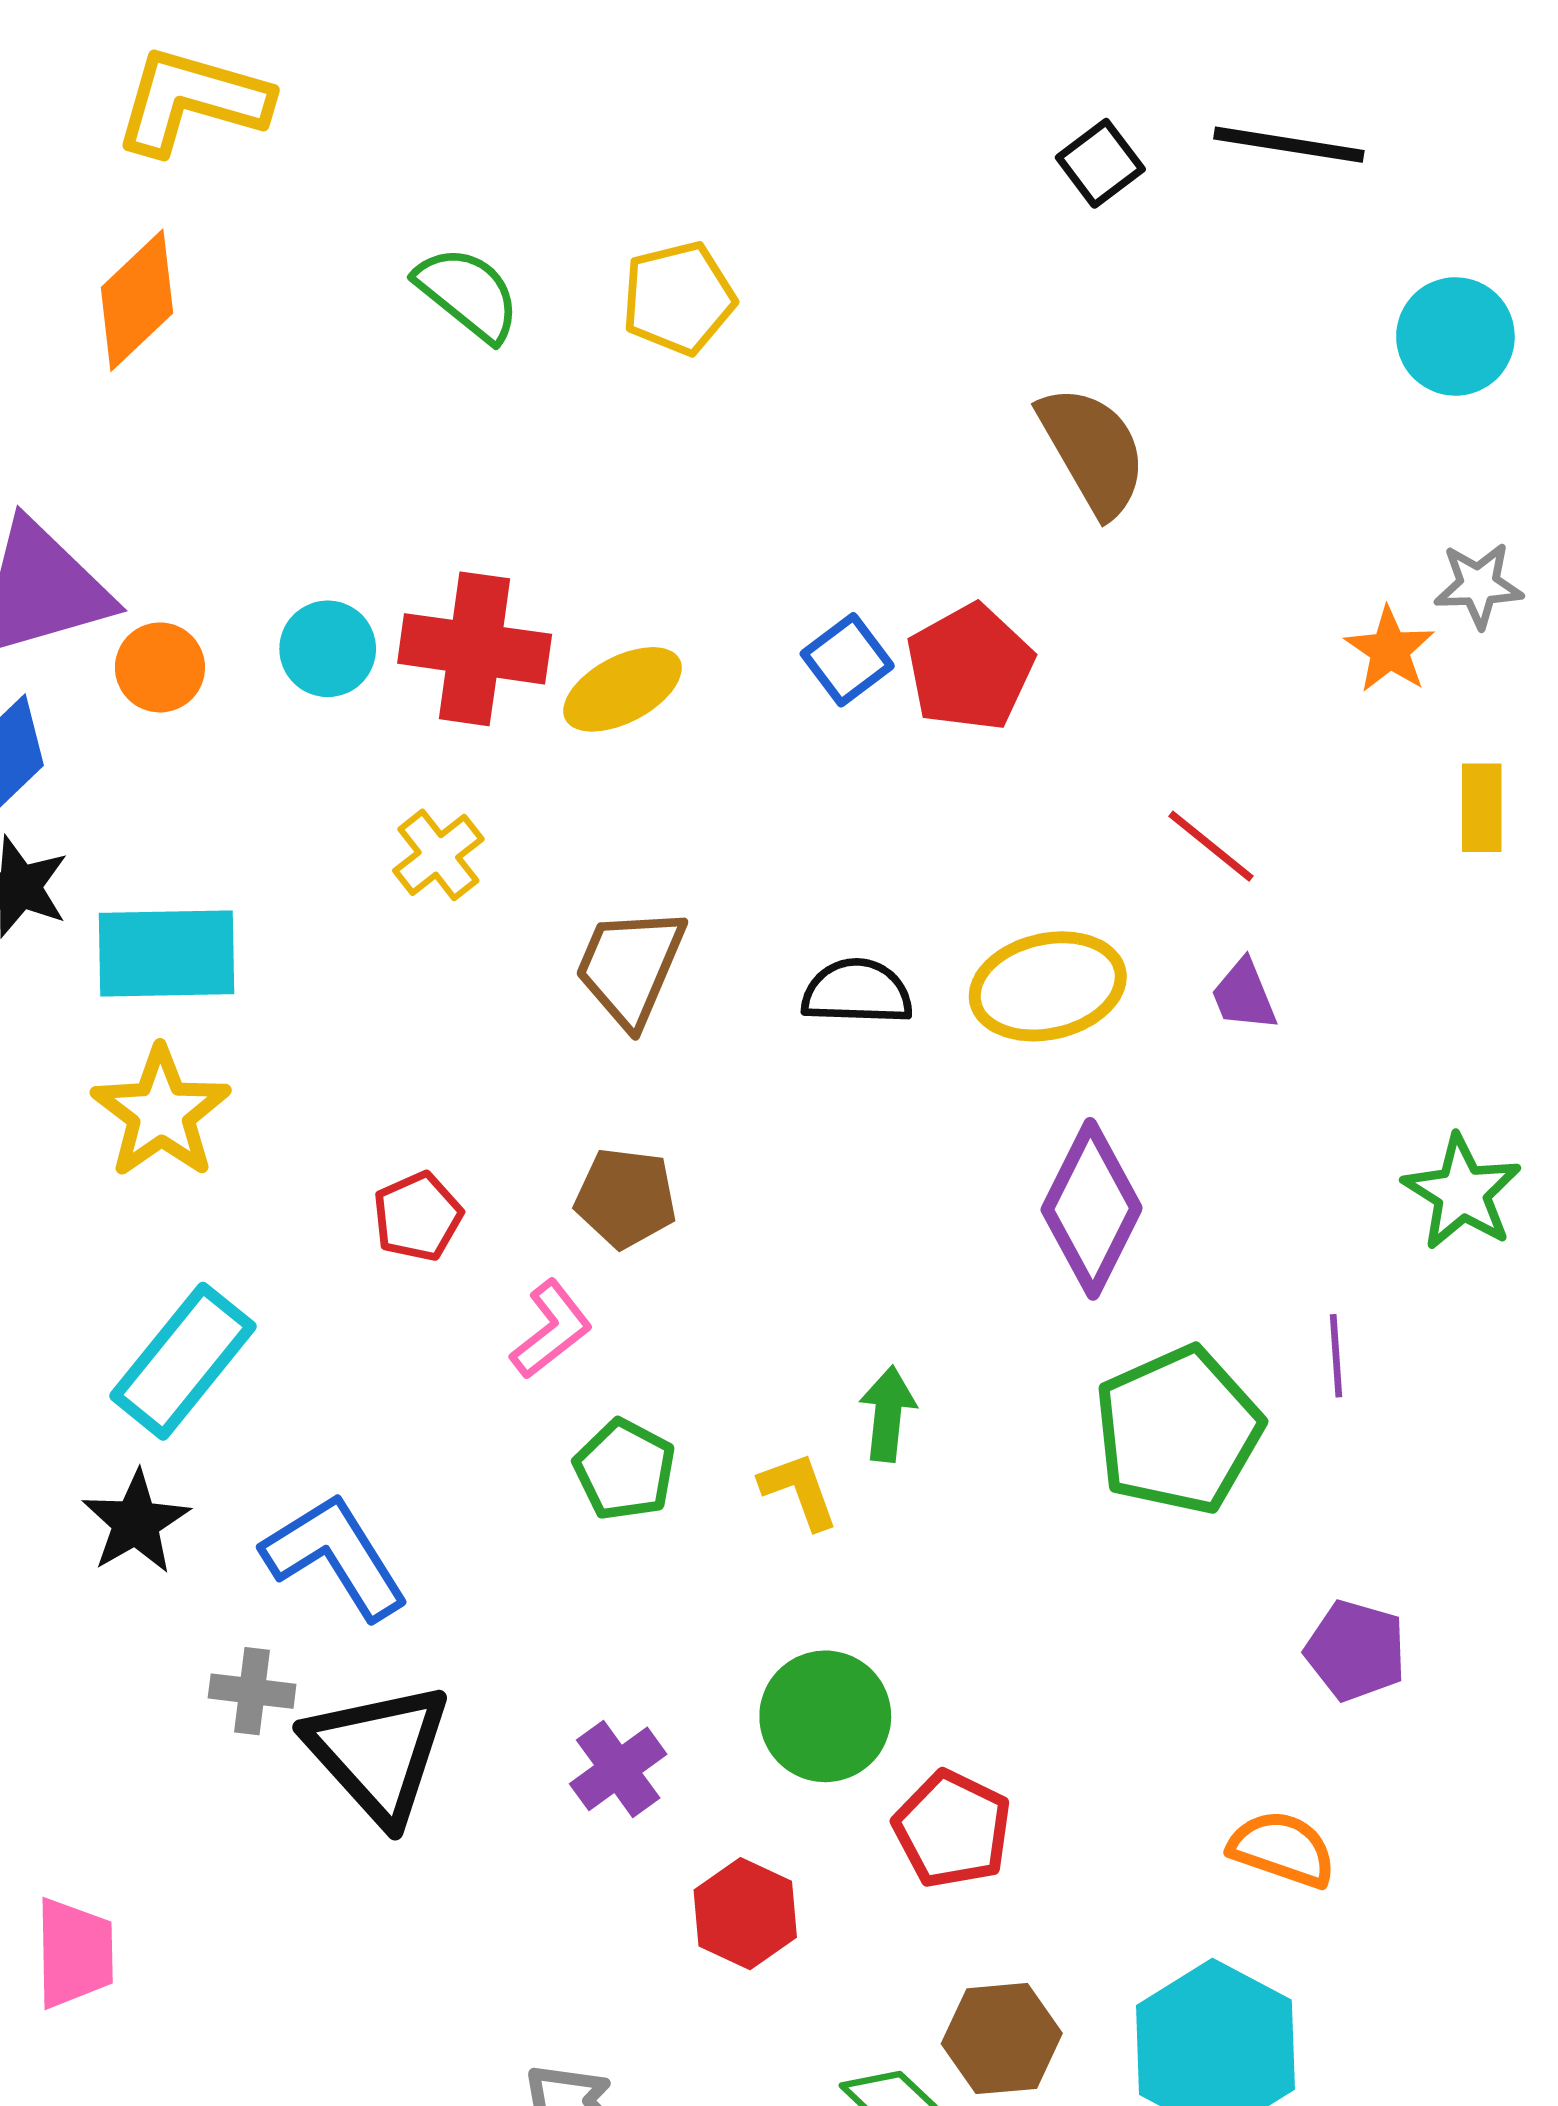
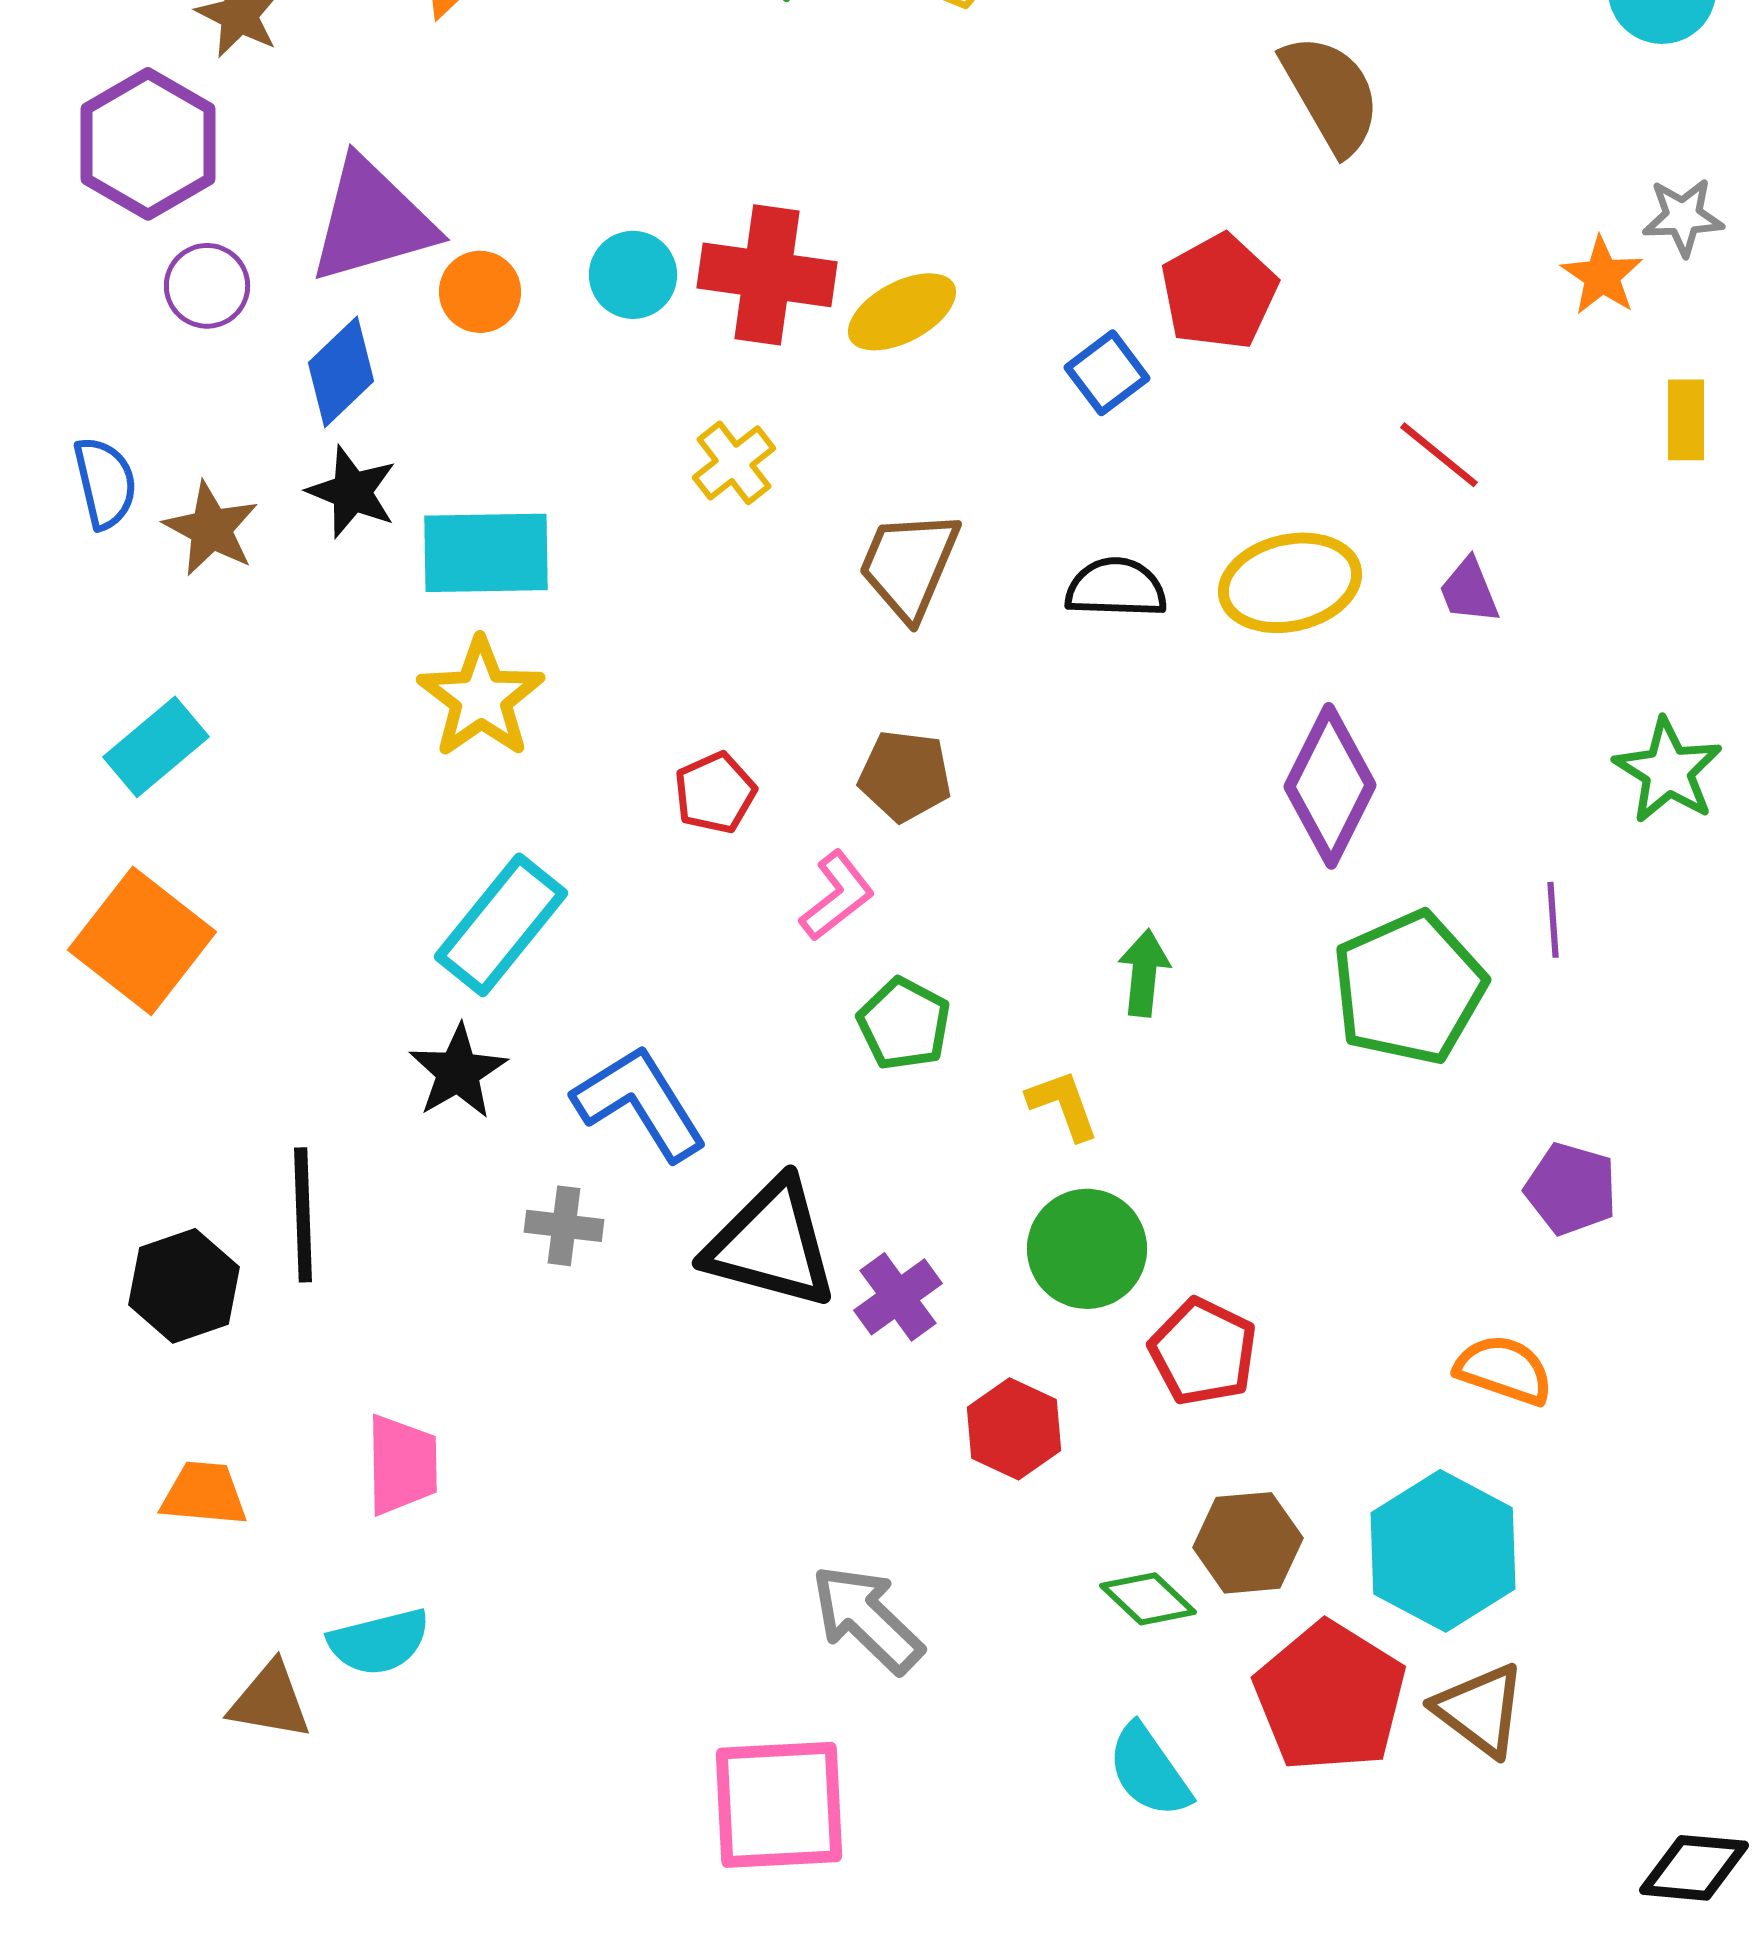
blue square: (847, 660) -> (1107, 373), moved
yellow L-shape: (799, 1491) -> (1063, 1105), moved
black triangle: (378, 1753) -> (771, 1244), moved, turned -33

